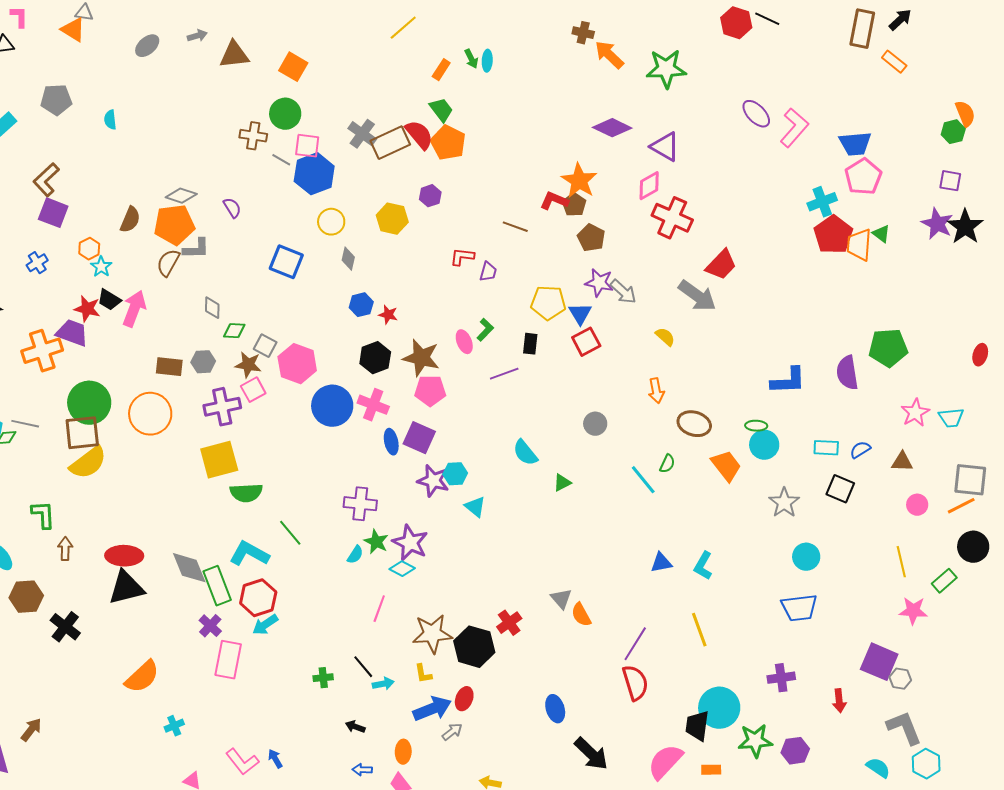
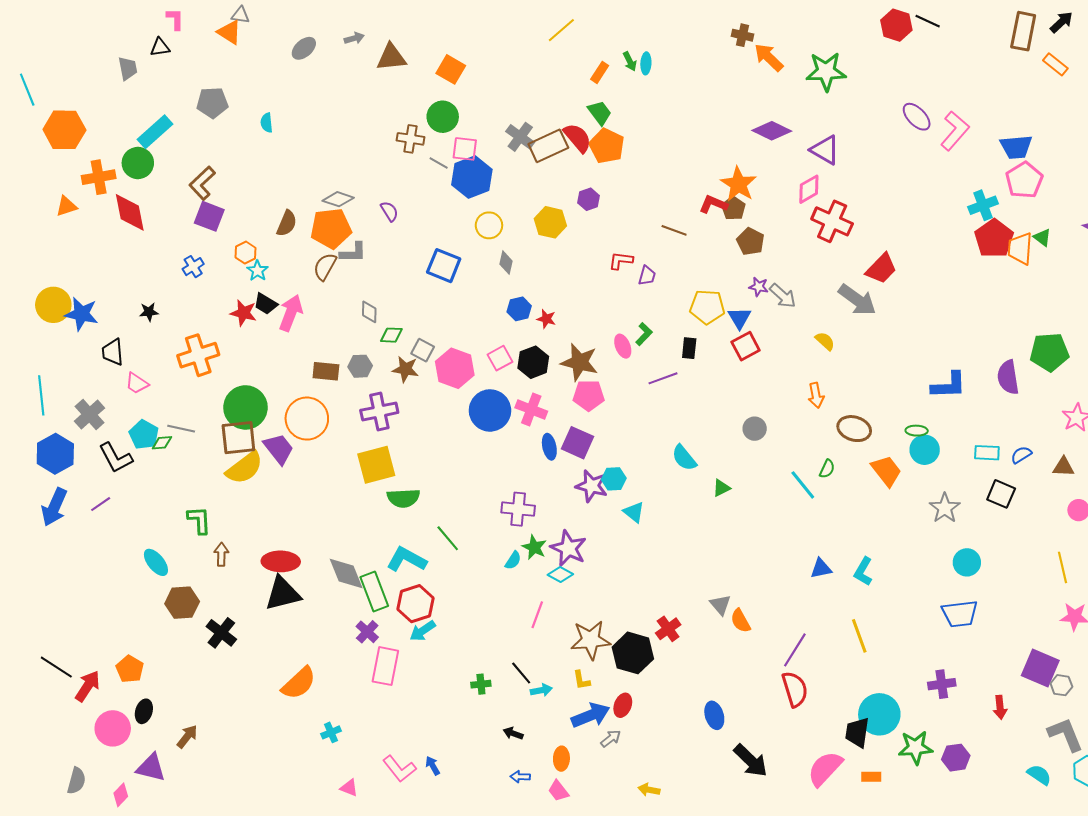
purple star: (599, 283) -> (759, 287), size x0.7
purple trapezoid: (72, 333) -> (279, 449), moved, turned 32
pink square: (253, 390) -> (500, 358), moved

